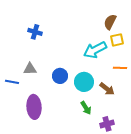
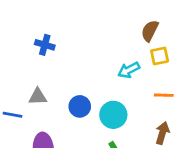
cyan arrow: (95, 50) -> (129, 70), size x0.7
brown arrow: (107, 89) -> (162, 133), moved, turned -112

